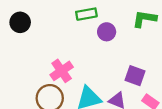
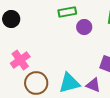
pink cross: (62, 71) -> (20, 60), moved

